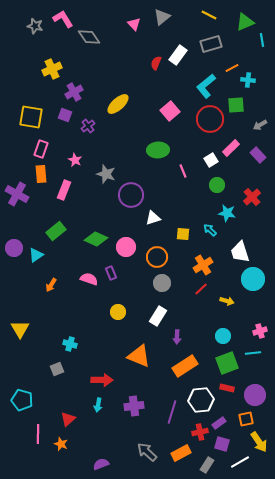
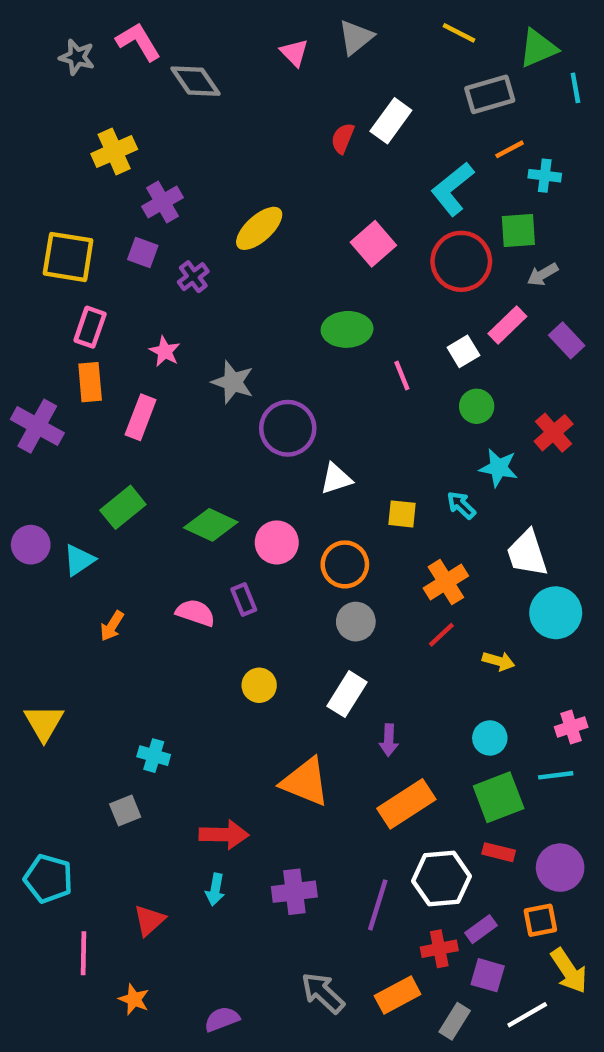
gray rectangle: (211, 44) -> (490, 94), moved
gray arrow: (260, 125) -> (543, 274), moved
orange star: (61, 444) -> (134, 999), moved

